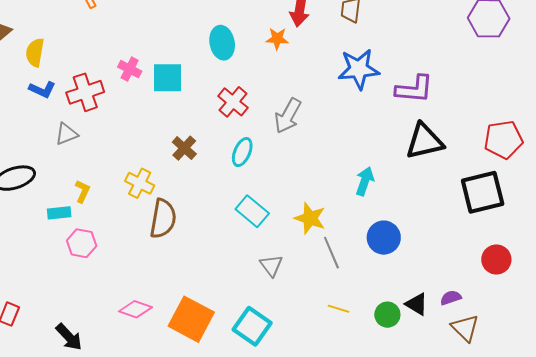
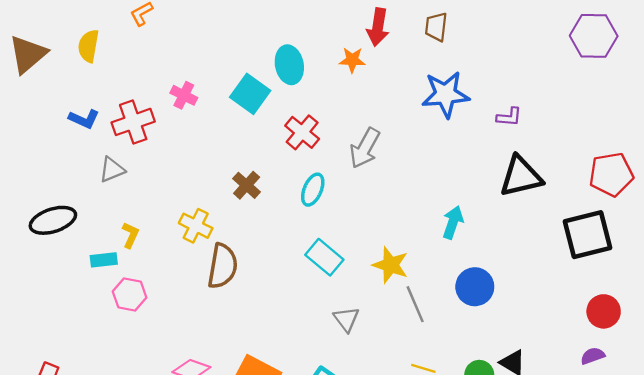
yellow semicircle: (35, 52) -> (88, 46), moved
cyan square: (167, 78) -> (250, 94), moved, turned 36
purple L-shape: (414, 89) -> (509, 117), size x0.6
purple semicircle: (451, 298) -> (593, 356), moved

